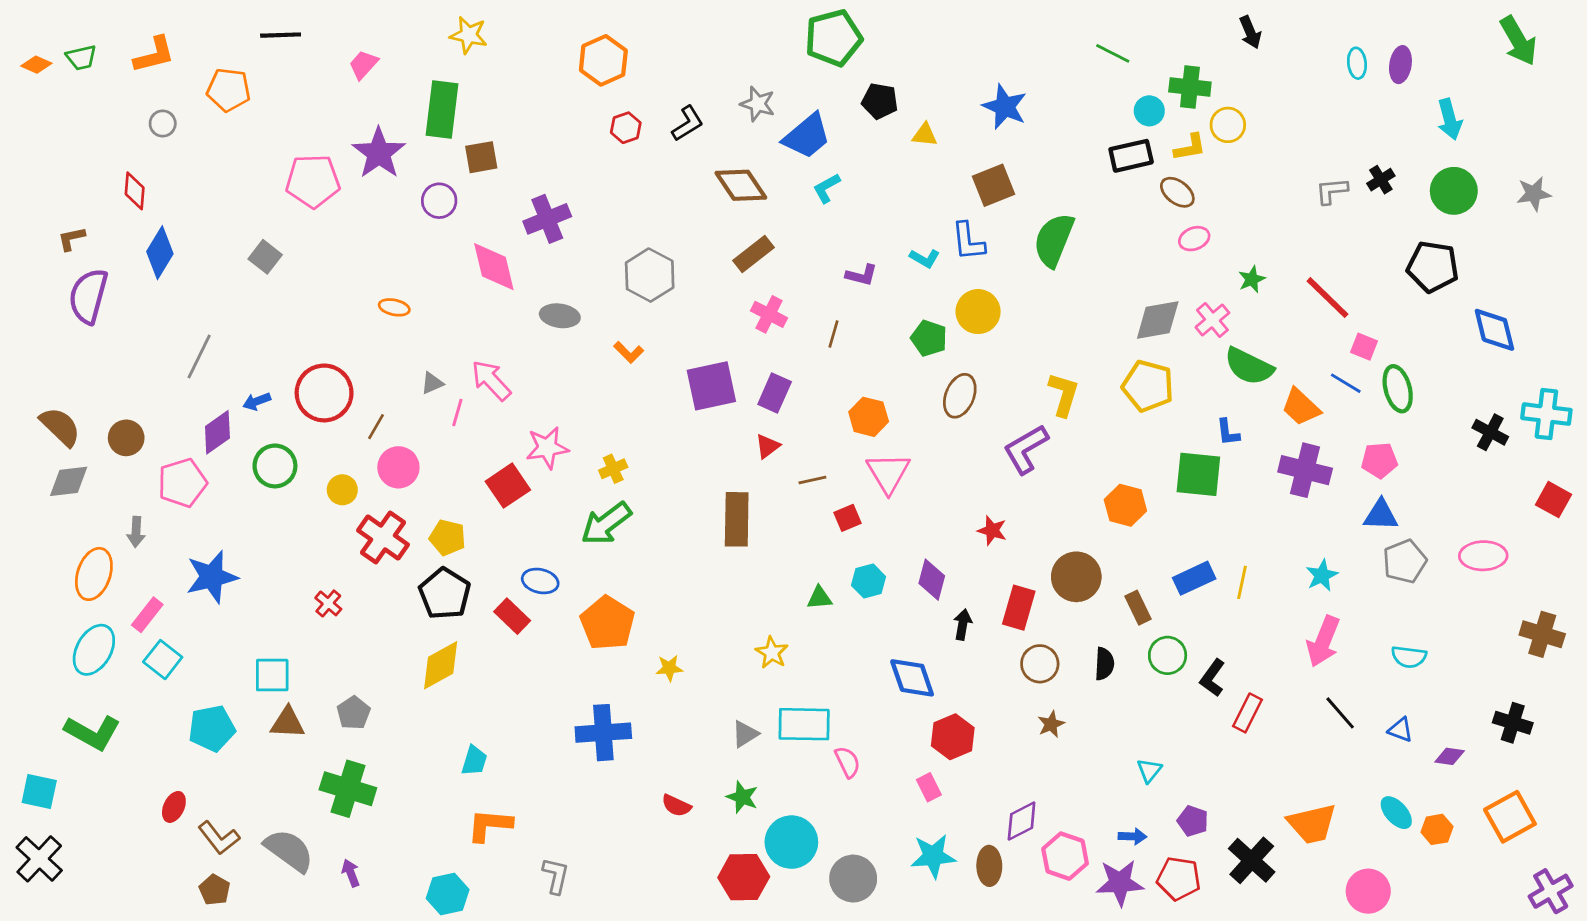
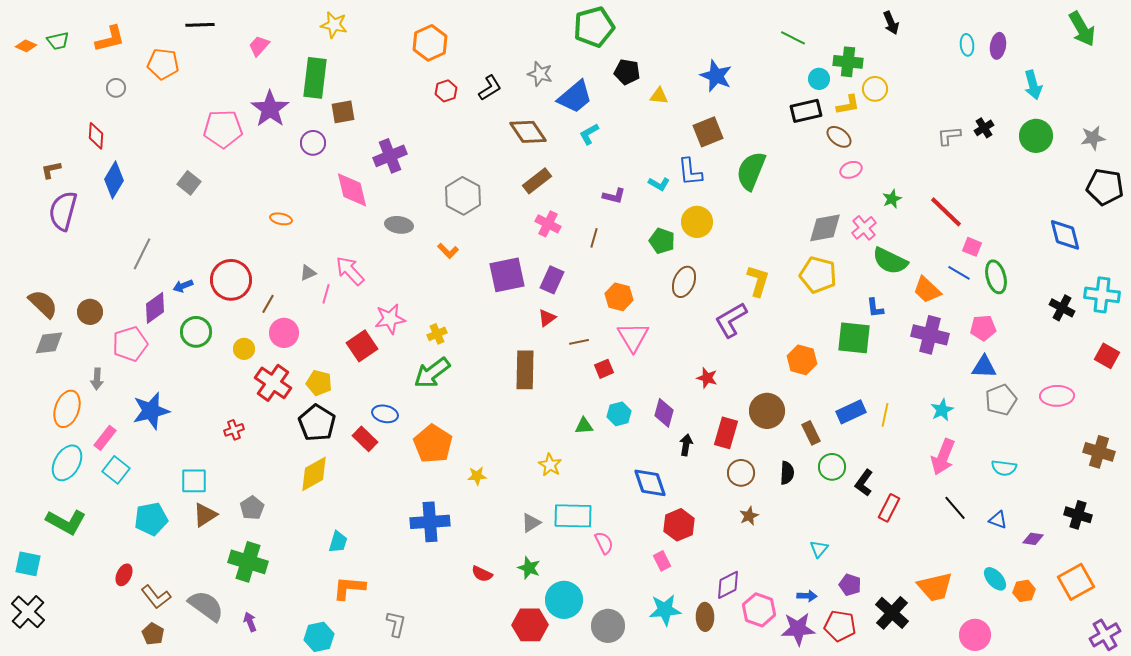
black pentagon: (1433, 267) -> (1105, 187), moved
red cross: (328, 603) -> (234, 430), turned 30
brown triangle: (288, 723) -> (205, 515), turned -36

